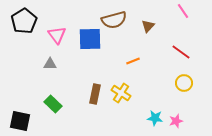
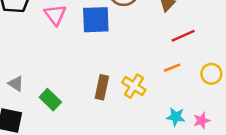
red line: (181, 52) -> (183, 36), moved, turned -60
orange line: (133, 61) -> (172, 68), moved
gray triangle: (50, 64) -> (16, 84), moved, turned 32

